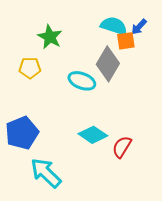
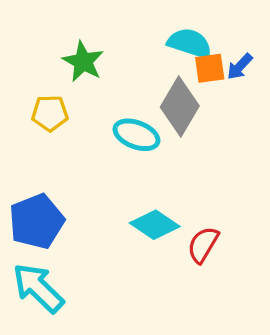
blue arrow: (139, 27) -> (240, 67), moved
cyan arrow: (46, 173) -> (38, 288), moved

